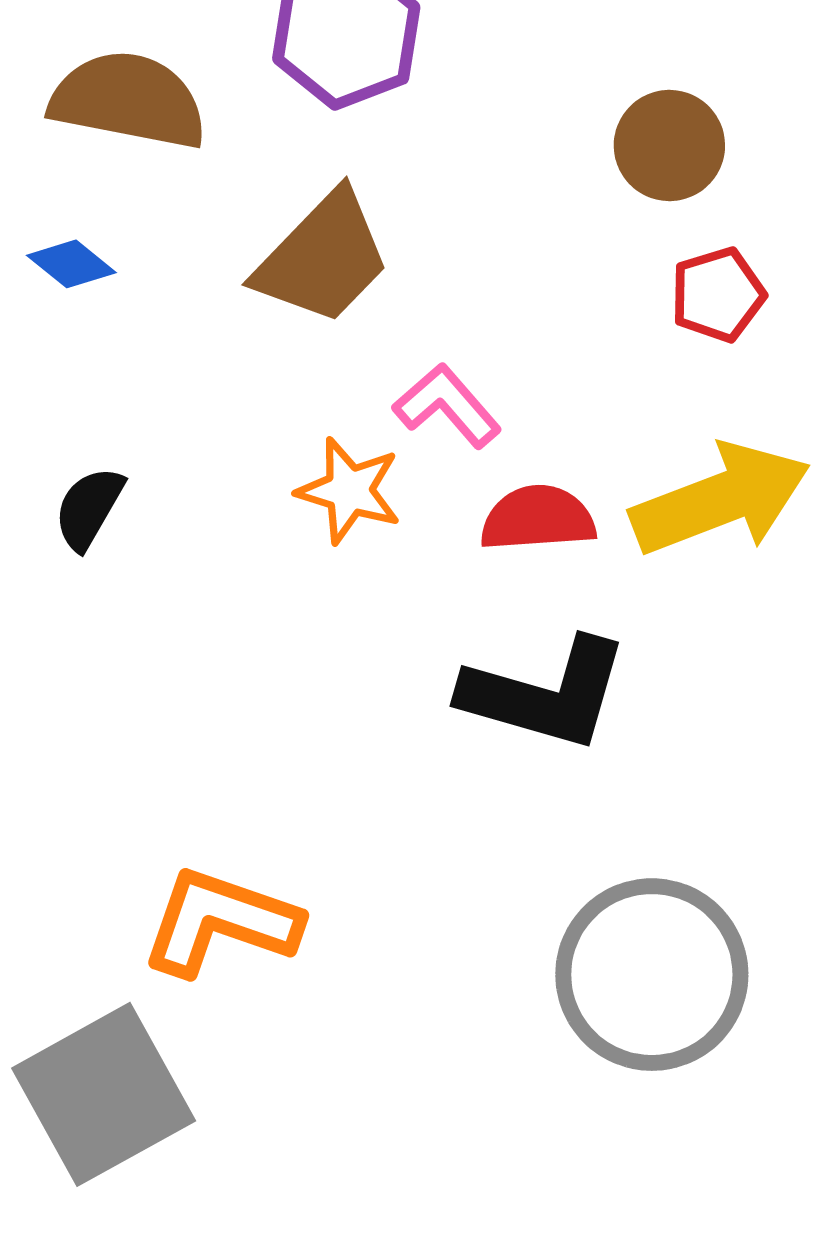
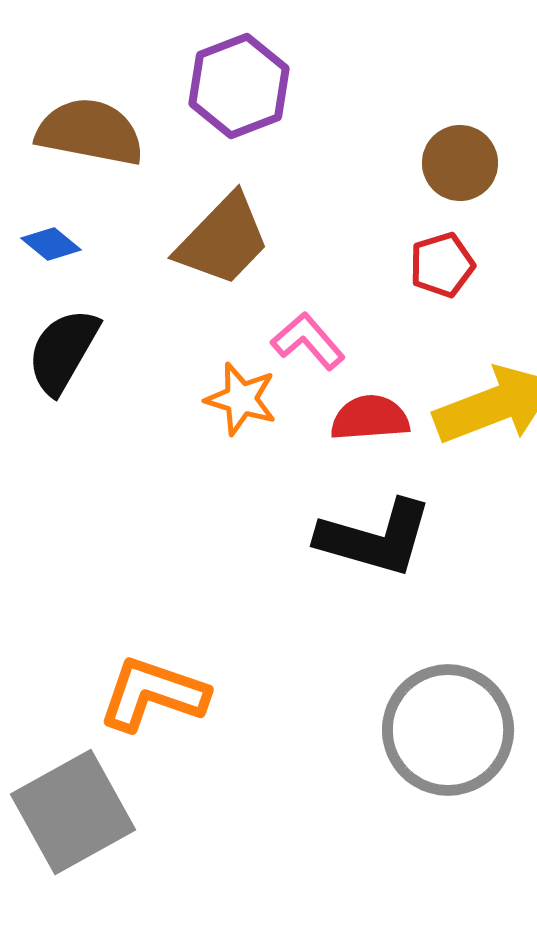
red pentagon: (718, 295) -> (442, 265), moved
black semicircle: (89, 508) -> (63, 351), moved, size x1.5

